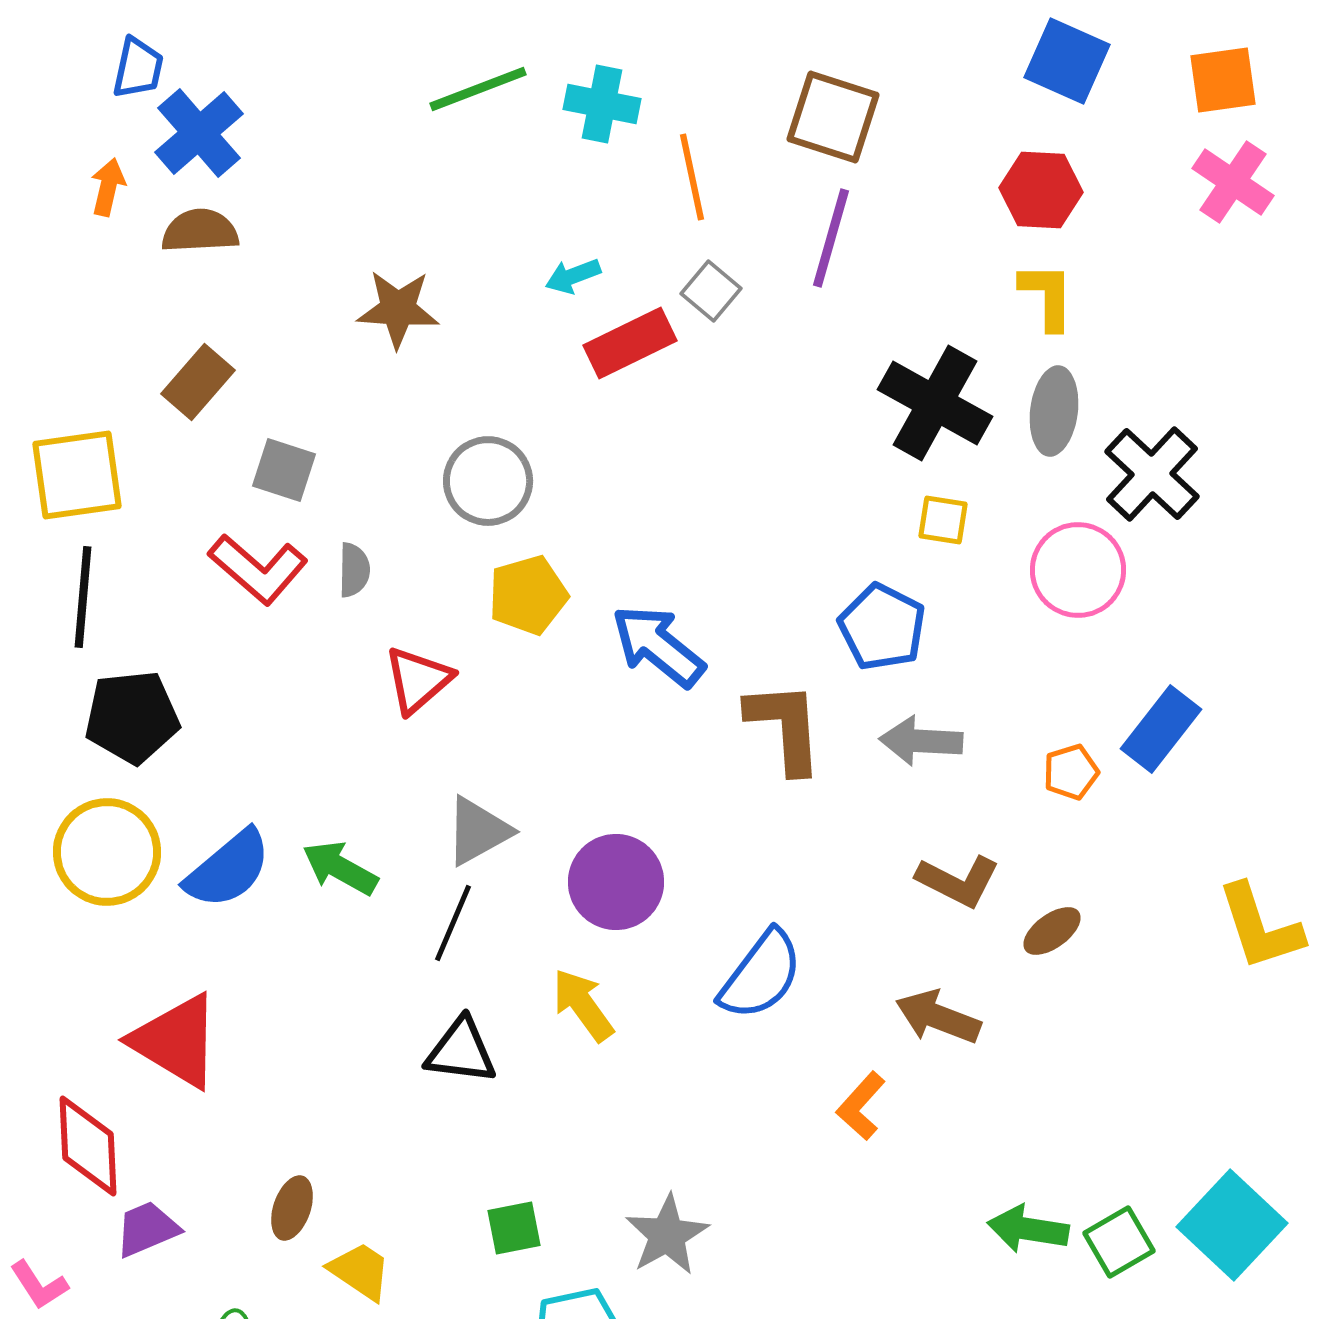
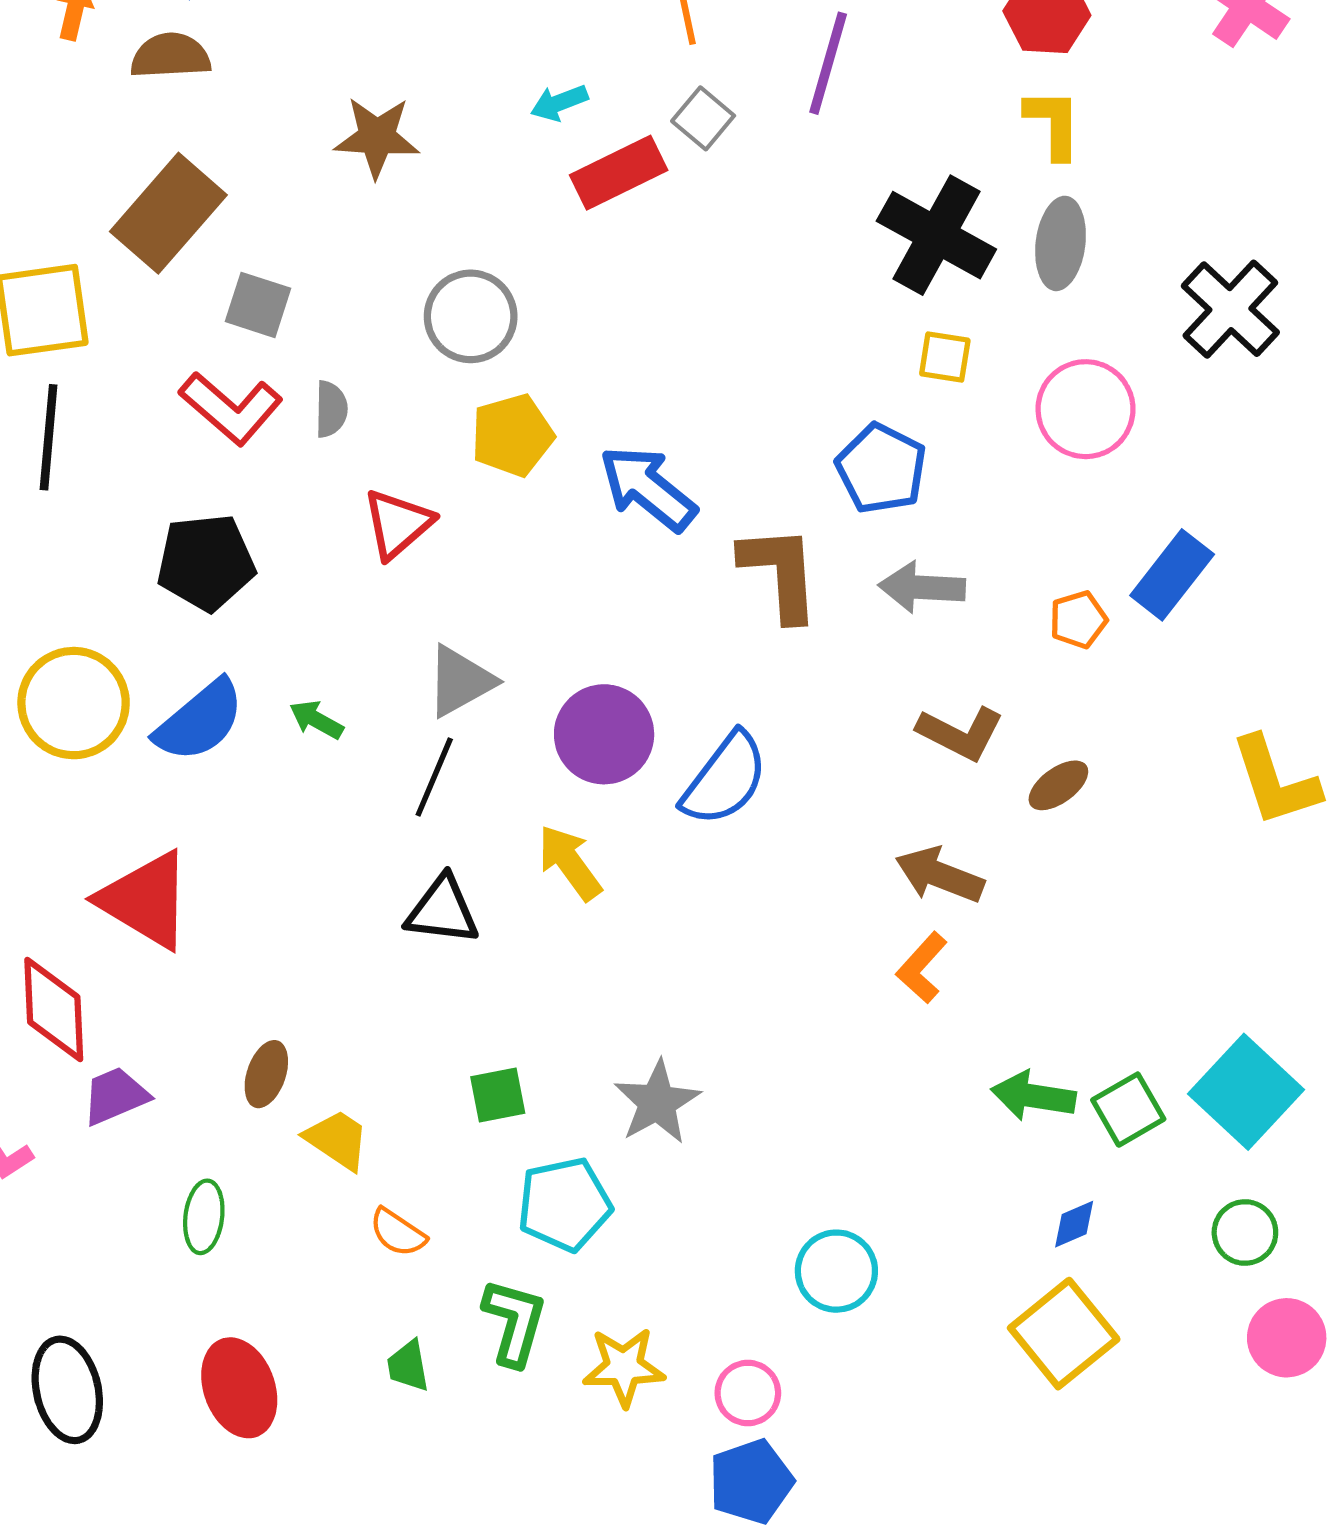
brown rectangle: (198, 382) -> (168, 213), size x1.5
black cross: (1152, 474) -> (1230, 309), moved
black pentagon: (132, 717) -> (206, 562), moved
green arrow: (340, 868) -> (316, 720), size x0.7
blue semicircle: (761, 975) -> (725, 779), moved
orange L-shape: (861, 1106) -> (922, 968), moved

